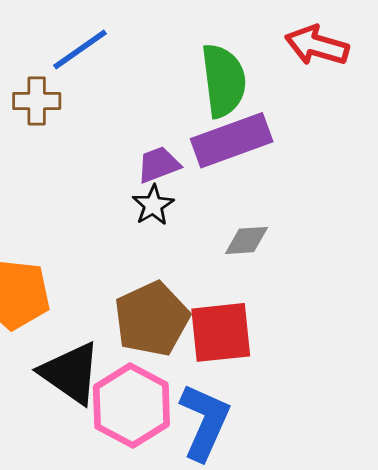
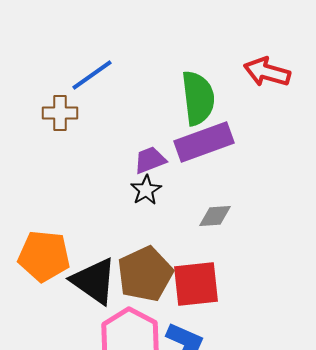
black triangle: (71, 373) -> (94, 281), moved

